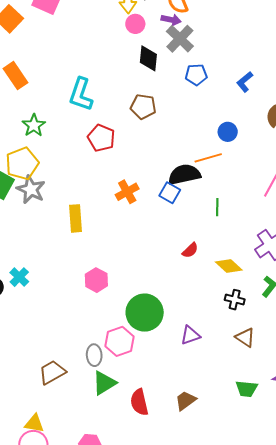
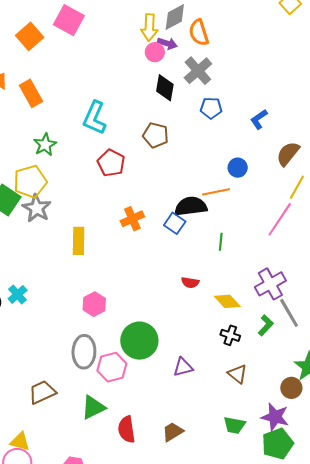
purple arrow: (171, 20) -> (167, 43), moved
red semicircle: (190, 250) -> (190, 283), turned 48
gray ellipse: (94, 355) -> (84, 352), moved, size x1.5

